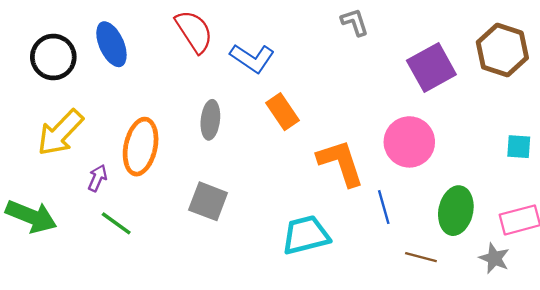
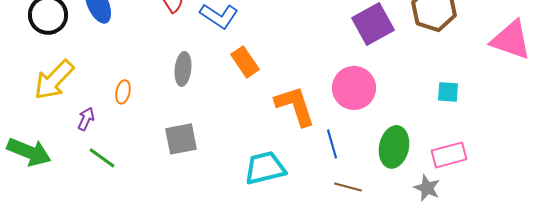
orange ellipse: (141, 147) -> (123, 92), size x0.5
gray square: (208, 201) -> (181, 139), turned -32
brown line: (421, 257) -> (348, 187), moved

